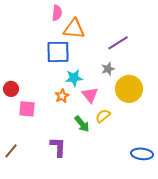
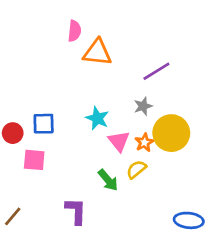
blue square: (58, 52) -> (44, 124), moved, size x0.7
cyan star: (74, 78) -> (97, 118), turned 30
orange star: (62, 96) -> (144, 142), moved

